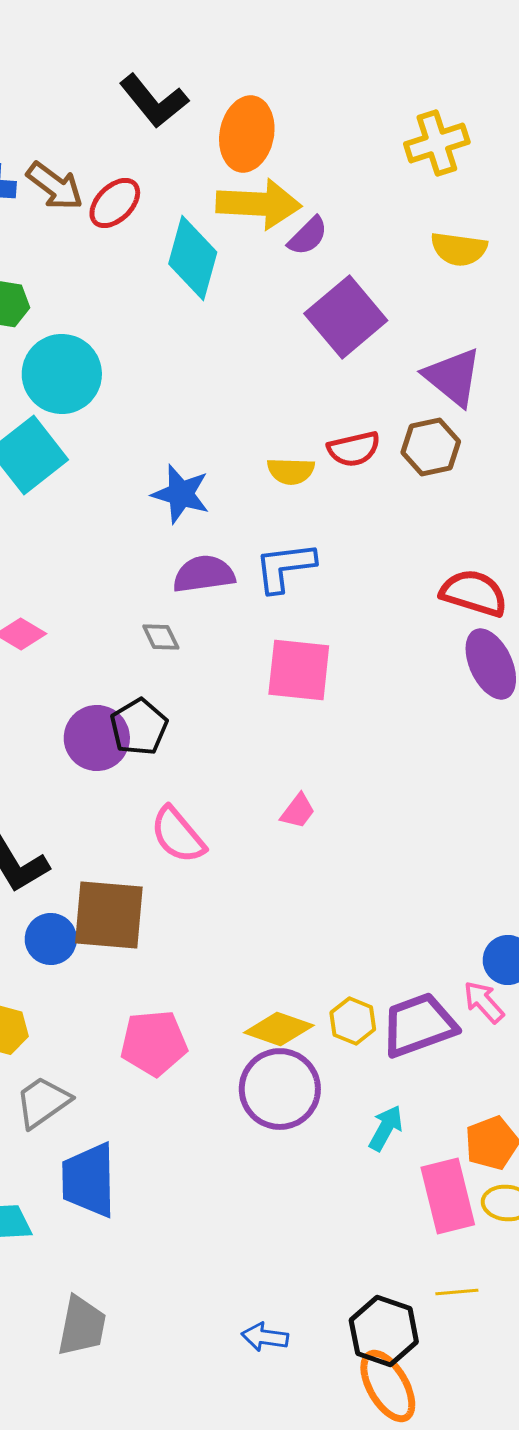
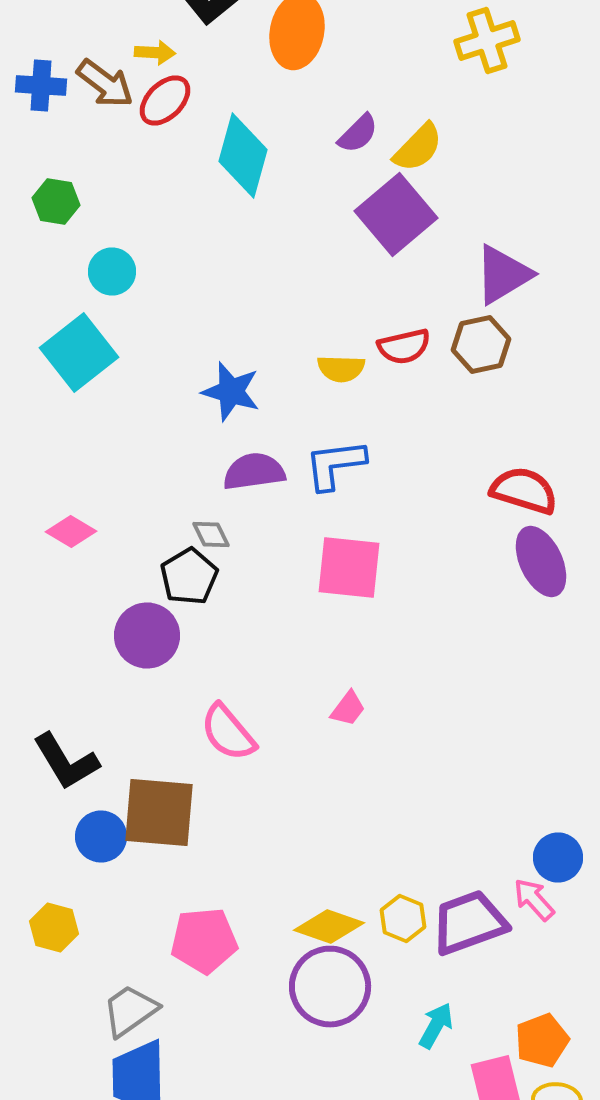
yellow arrow: (259, 204) -> (155, 52), moved, size x0.5
yellow semicircle: (459, 249) -> (418, 148), moved, turned -54
cyan circle: (62, 374) -> (112, 272), size x0.6
purple triangle: (453, 377) -> (503, 274), turned 50
black pentagon: (139, 727) -> (189, 576), moved
gray trapezoid: (43, 1102) -> (130, 1010), moved

